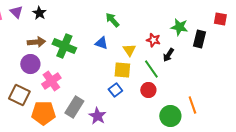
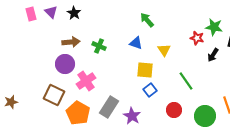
red star: (153, 40) -> (197, 38), moved
green cross: (64, 46) -> (99, 46), size x0.6
black arrow: (168, 55) -> (213, 55), moved
green line: (151, 69) -> (186, 81), moved
yellow square: (122, 70) -> (145, 70), moved
red circle: (148, 90) -> (174, 110), moved
orange pentagon: (43, 113) -> (78, 113), turned 30

